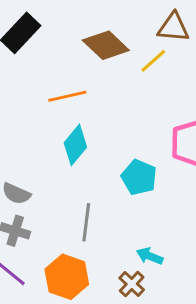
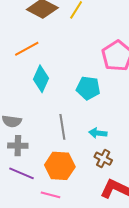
cyan arrow: (150, 256) -> (98, 133), moved

